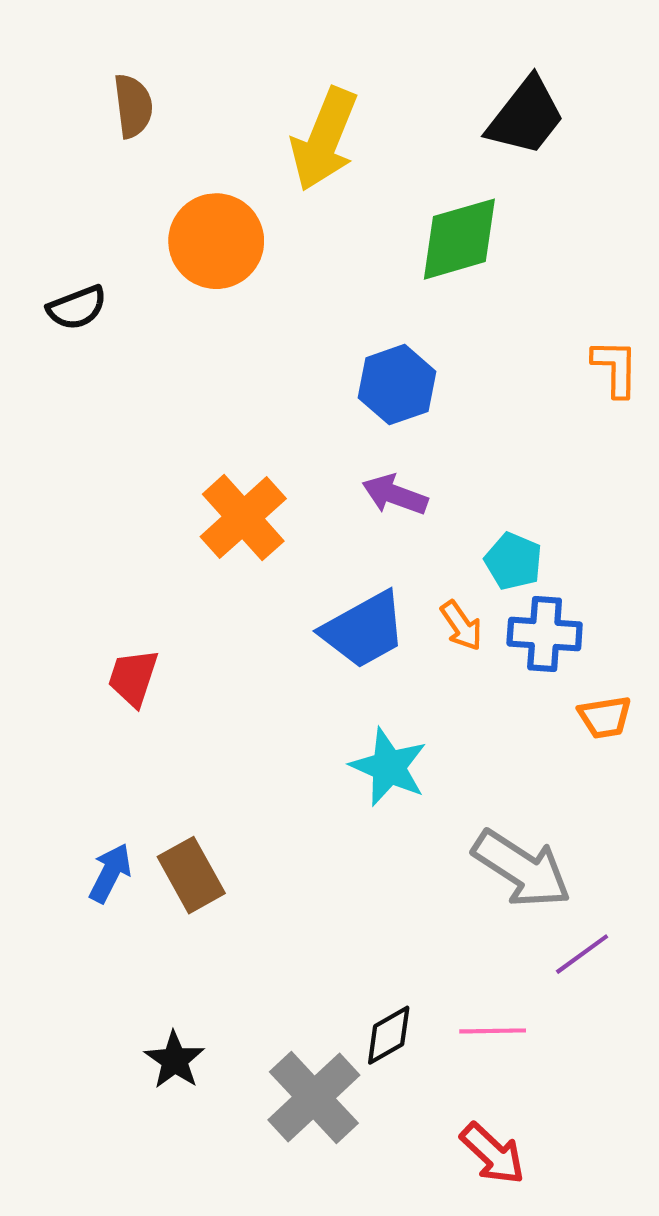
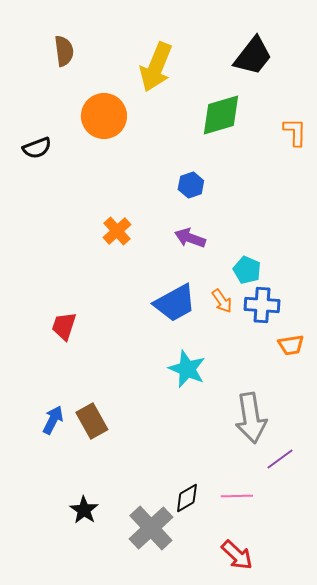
orange L-shape: (615, 368) -> (295, 132), moved
blue hexagon: (397, 385) -> (191, 185), size x0.7
orange cross: (243, 518) -> (117, 231), moved, size x0.7
gray arrow: (522, 869) -> (251, 418), turned 48

